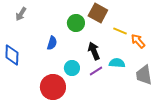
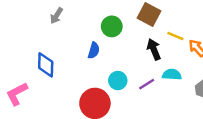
green circle: (76, 23) -> (112, 26), moved
black arrow: (94, 51) -> (154, 49), moved

